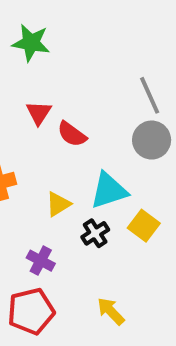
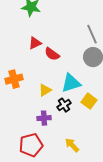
red triangle: (39, 113) -> (35, 43), turned 32
purple cross: (41, 261) -> (44, 118), moved, turned -32

